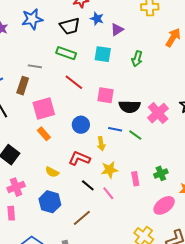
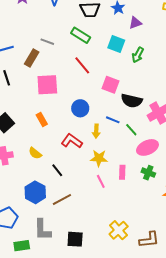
green arrow: (137, 59) -> (138, 55), moved
orange rectangle: (44, 134) -> (42, 119), moved
yellow semicircle: (52, 172) -> (35, 153), moved
green cross: (161, 173) -> (148, 173), turned 32
black line: (88, 185) -> (57, 170), moved
pink line: (108, 193) -> (101, 181), moved
blue hexagon: (50, 202) -> (35, 192), moved
pink ellipse: (164, 205) -> (147, 147), moved

